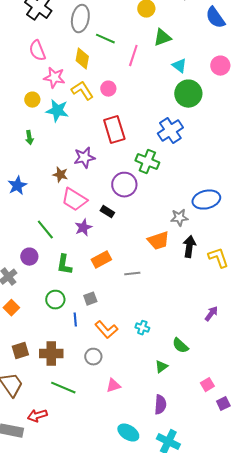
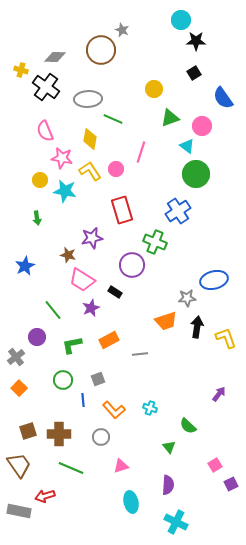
gray ellipse: (80, 19) -> (88, 99), turned 76
pink line: (133, 56) -> (141, 152), moved
pink circle: (220, 66) -> (202, 126), moved
green L-shape: (64, 265) -> (72, 345), turned 70
green triangle: (161, 367) -> (169, 447), turned -32
cyan ellipse: (128, 433) -> (131, 502), moved, turned 45

